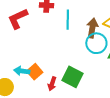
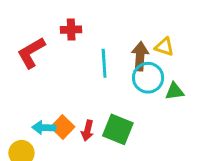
cyan line: (68, 20) -> (104, 63), moved
red arrow: (52, 84) -> (87, 130), moved

